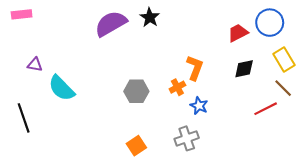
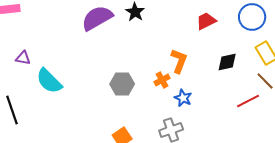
red trapezoid: (238, 33) -> (206, 21), moved

